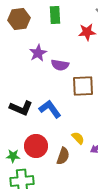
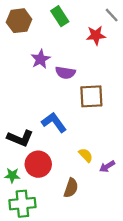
green rectangle: (55, 15) -> (60, 16), turned -30
black L-shape: (21, 108) -> (20, 138), moved
brown semicircle: (63, 156) -> (71, 188), moved

